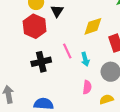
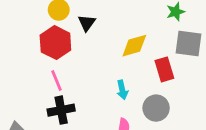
pink line: (67, 51) -> (57, 81), moved
black cross: (41, 62) -> (61, 110), moved

